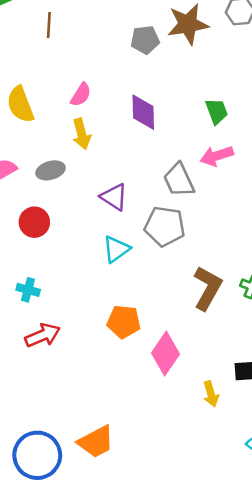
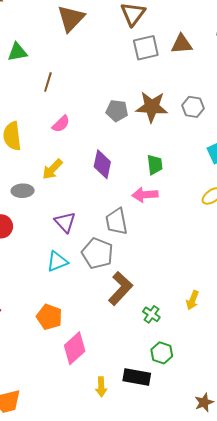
pink semicircle: (81, 95) -> (61, 124), moved
green trapezoid: (217, 111) -> (155, 165), moved
yellow arrow: (82, 134) -> (52, 169), turned 45
pink arrow: (217, 156) -> (145, 195), moved
brown L-shape: (207, 288) -> (120, 288), moved

